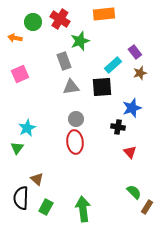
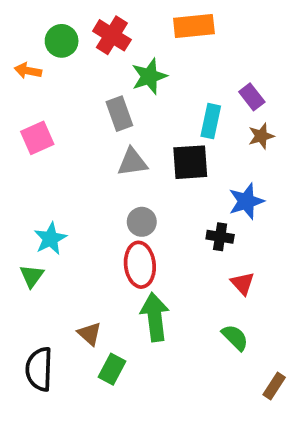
cyan rectangle: (113, 65) -> (211, 121), turned -36
brown triangle: (37, 179) -> (90, 334), moved
green semicircle: (134, 192) -> (235, 337), moved
green rectangle: (46, 207) -> (112, 369), moved
green arrow: (83, 209) -> (155, 317), moved

